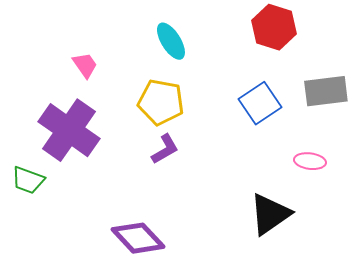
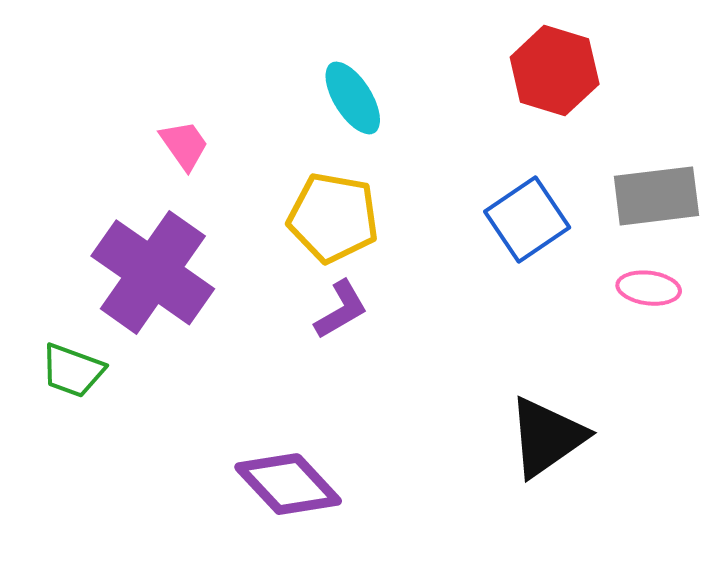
pink ellipse: (310, 161) -> (649, 288), moved

